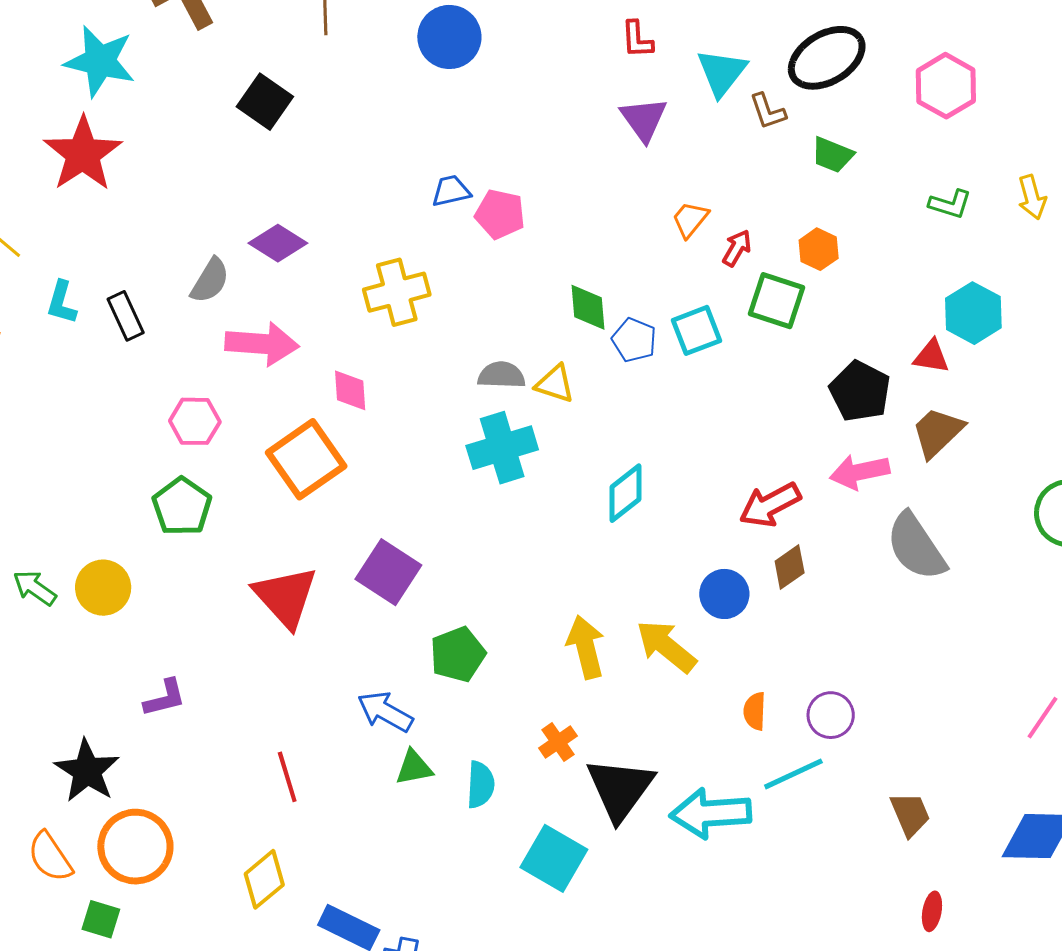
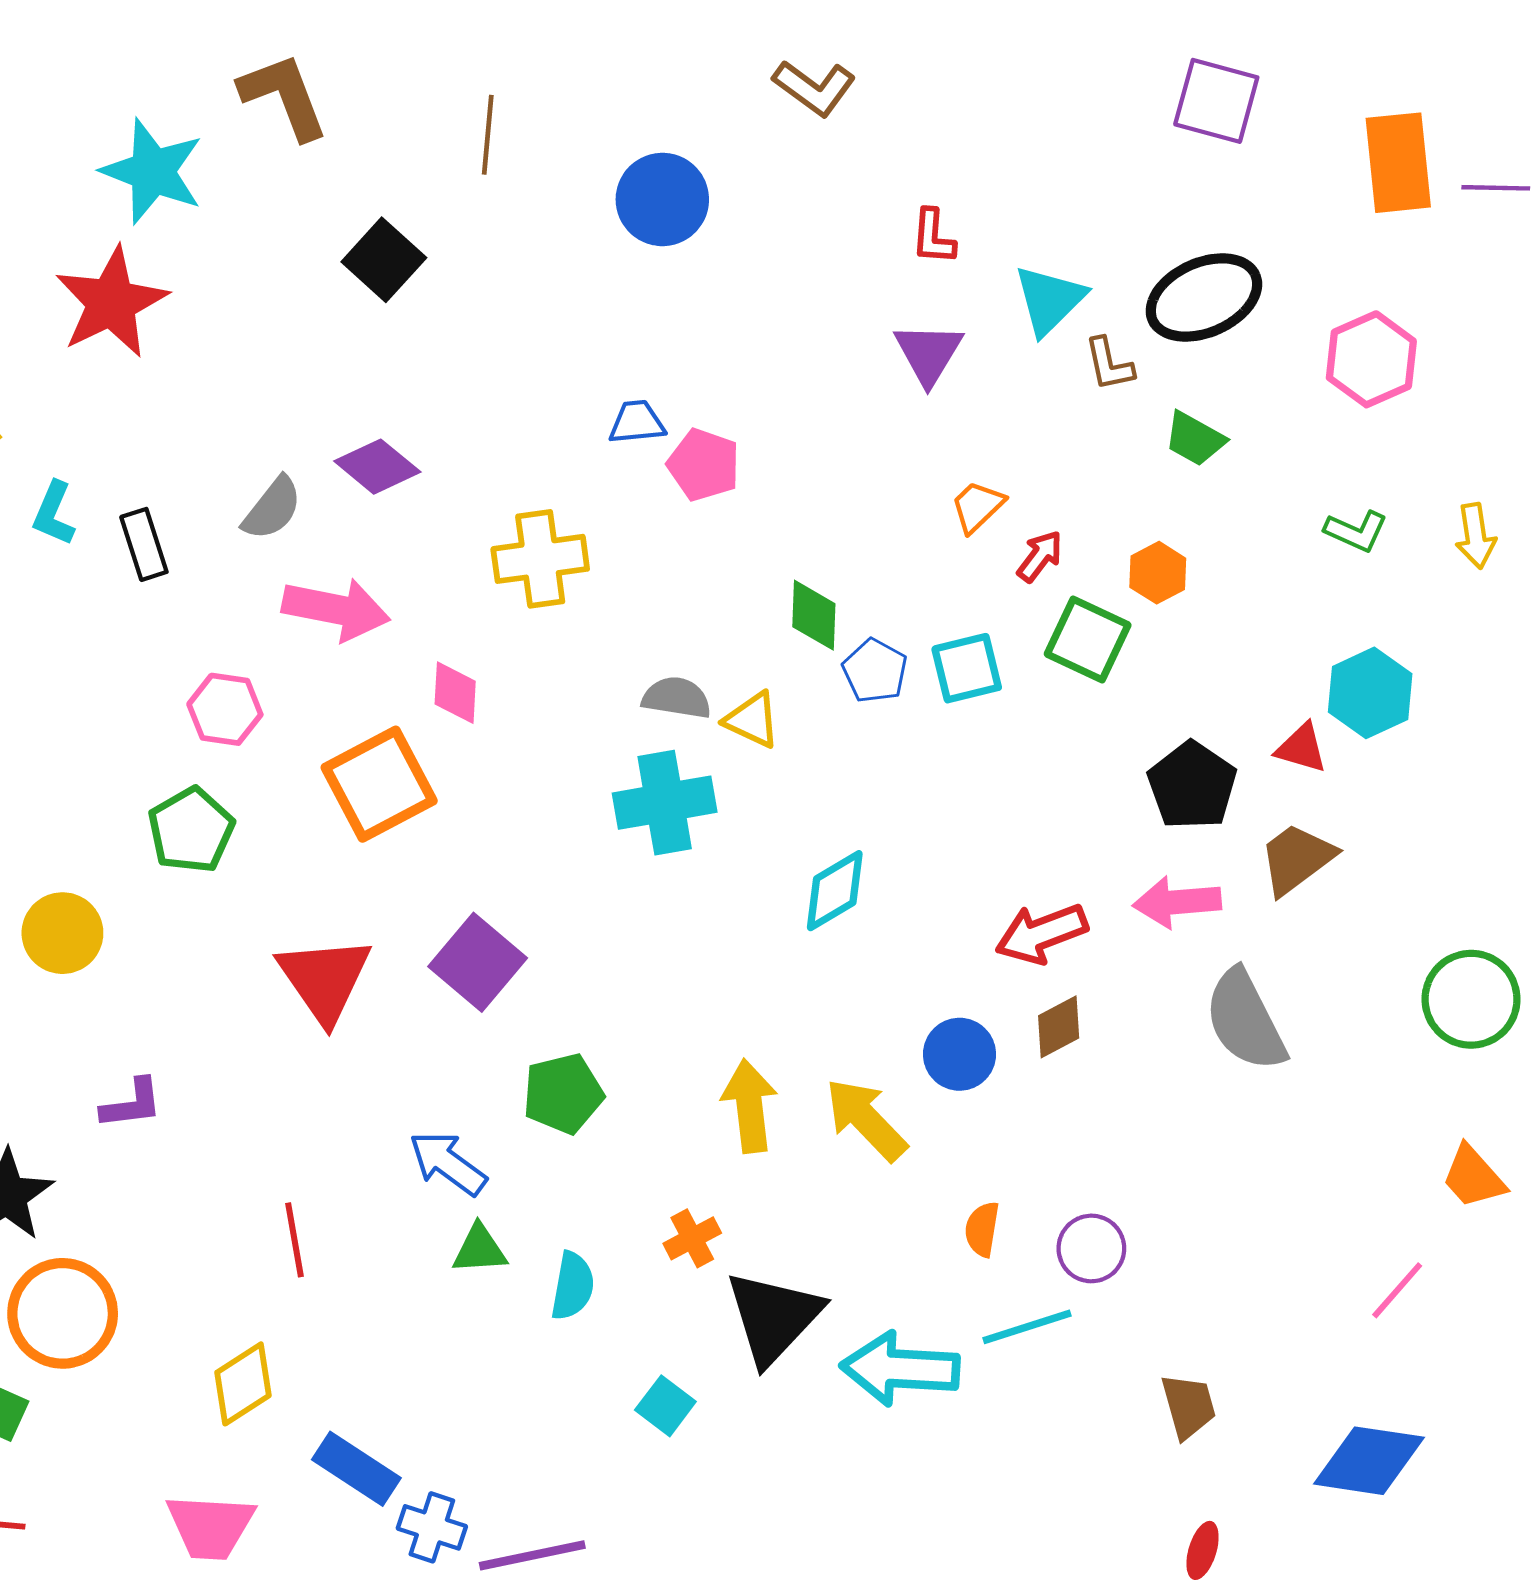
cyan square: (554, 858) -> (665, 1406), size x0.6

